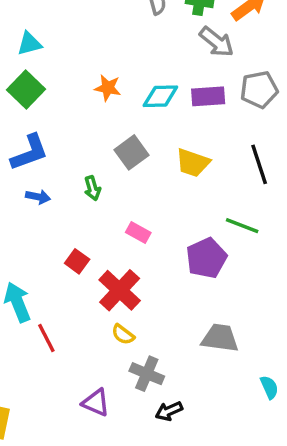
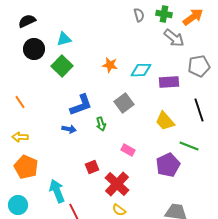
purple rectangle: (208, 96) -> (169, 82), moved
blue L-shape: (29, 152) -> (81, 105), moved
yellow trapezoid: (193, 163) -> (165, 121), moved, turned 30
red square: (77, 261) -> (92, 167), turned 32

